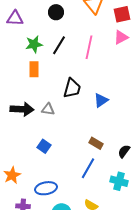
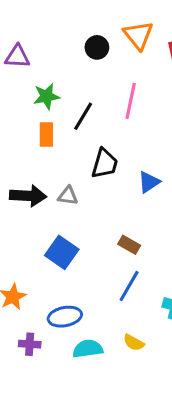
black circle: (56, 12) -> (97, 47), moved
black line: (59, 45) -> (83, 116), moved
brown rectangle: (96, 143) -> (129, 245), moved
blue square: (44, 146) -> (62, 252), size x1.5

